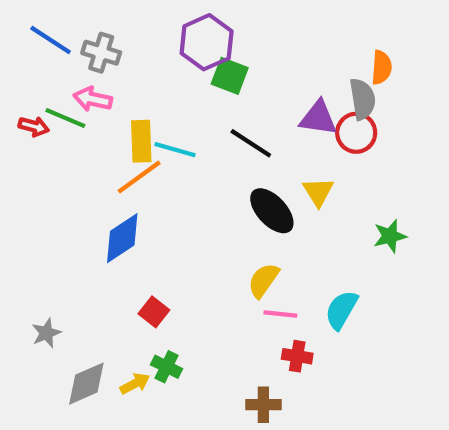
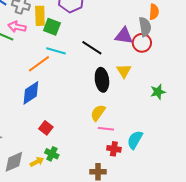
green square: (230, 76) -> (52, 27), moved
yellow rectangle: (141, 141) -> (40, 16), moved
black ellipse: (272, 211) -> (102, 80), turned 35
cyan semicircle: (341, 310) -> (135, 140), moved

